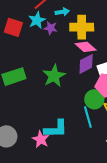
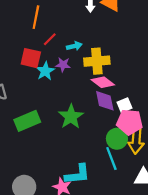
cyan star: (37, 20) -> (45, 71), moved
red square: (13, 27) -> (31, 58), moved
purple diamond: (86, 64) -> (105, 101), turned -70

